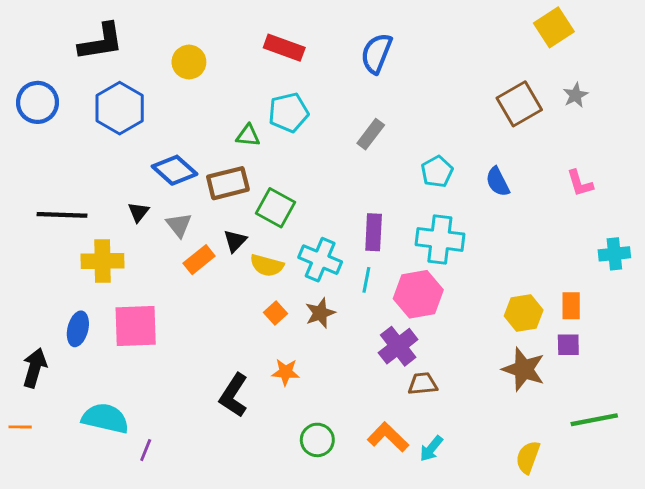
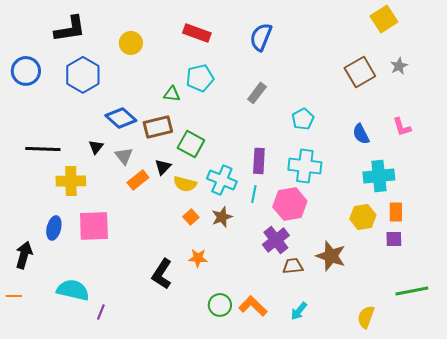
blue semicircle: (498, 182) -> (361, 134), moved
cyan cross: (614, 254) -> (379, 176), moved, size x1.4
brown star: (524, 369) -> (331, 256), moved
orange L-shape: (388, 437) -> (253, 306), moved

